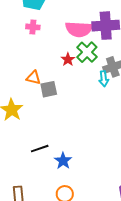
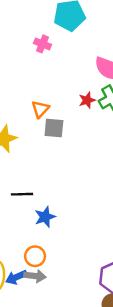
pink cross: (33, 27) -> (42, 44), moved
orange triangle: (33, 78) -> (40, 109), turned 42

